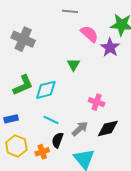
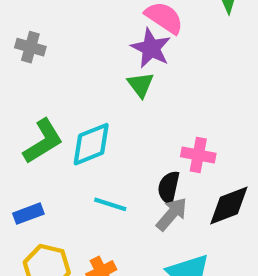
gray cross: (23, 39) -> (30, 47), size x0.6
purple star: (110, 47) -> (151, 48), moved
black semicircle: (58, 140) -> (169, 187), moved

